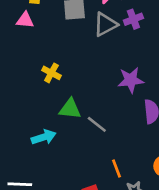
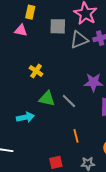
gray line: (97, 124) -> (69, 101), moved
orange line: (117, 168) -> (76, 136), moved

